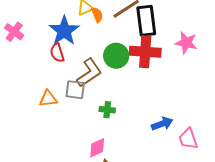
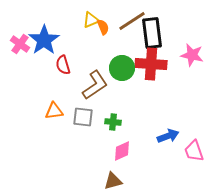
blue star: (64, 31) -> (44, 40), moved
gray square: (75, 90) -> (83, 117), moved
pink diamond: (97, 148) -> (122, 151), moved

